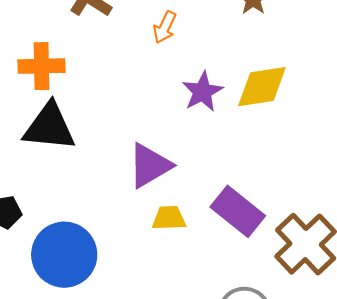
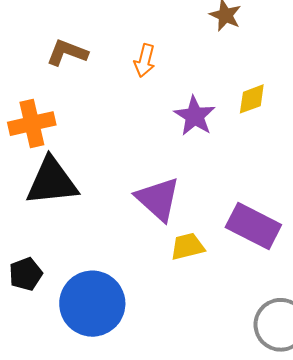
yellow diamond: (262, 87) -> (252, 99), size x0.6
purple triangle: (150, 166) -> (158, 199), turned -36

